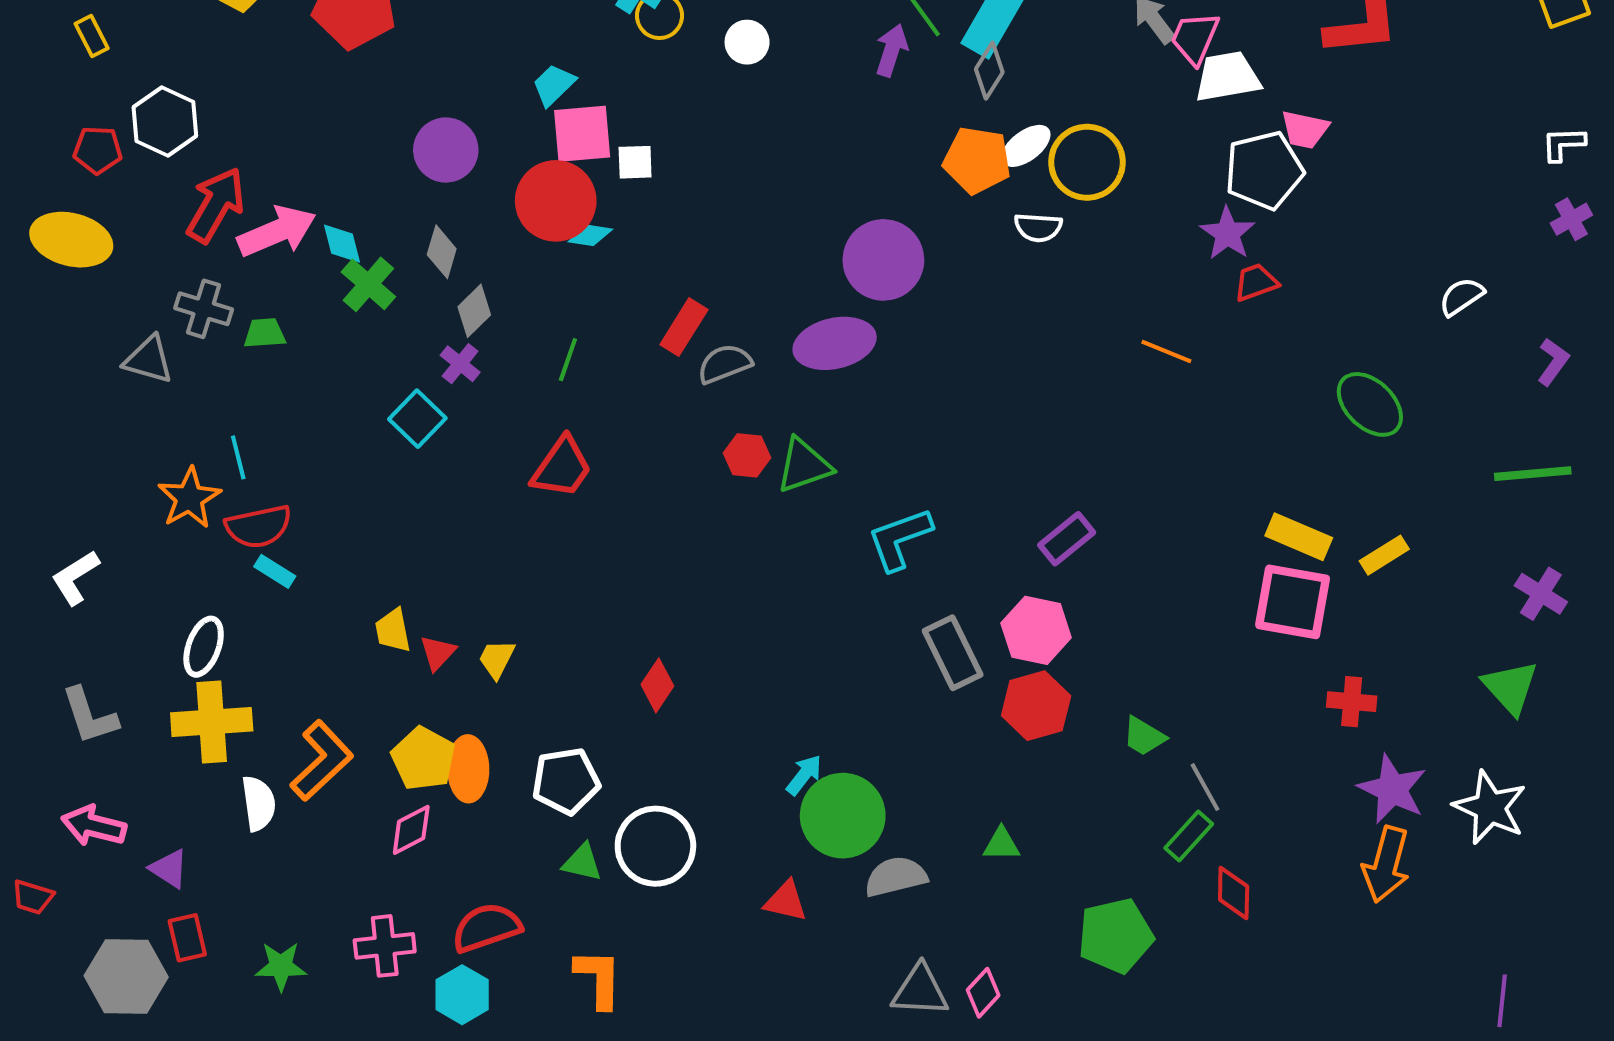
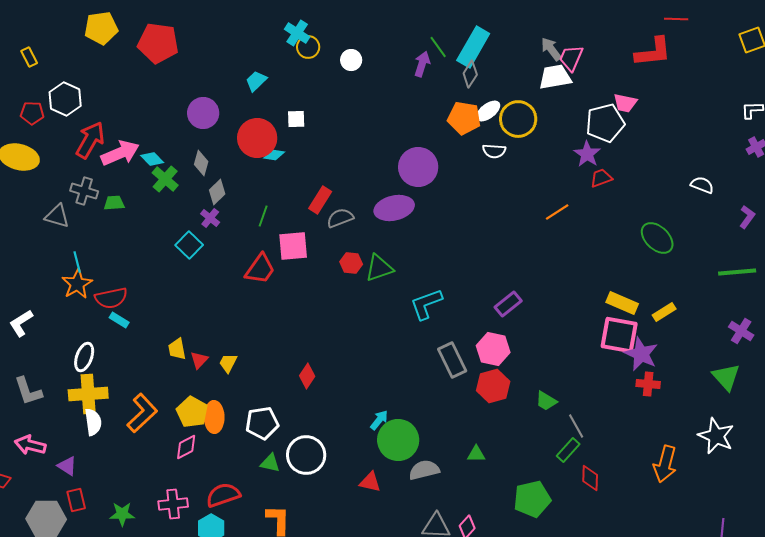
white trapezoid: (1227, 77) -> (555, 77), moved
pink square: (582, 134) -> (293, 246), moved
cyan diamond: (342, 244) -> (152, 159), turned -30
white semicircle: (1461, 297) -> (702, 185), turned 55
orange line: (1166, 352) -> (557, 212), turned -55
cyan line: (238, 457) -> (77, 262), moved
purple star: (1392, 789) -> (641, 354), moved
white semicircle: (259, 803) -> (93, 422), moved

